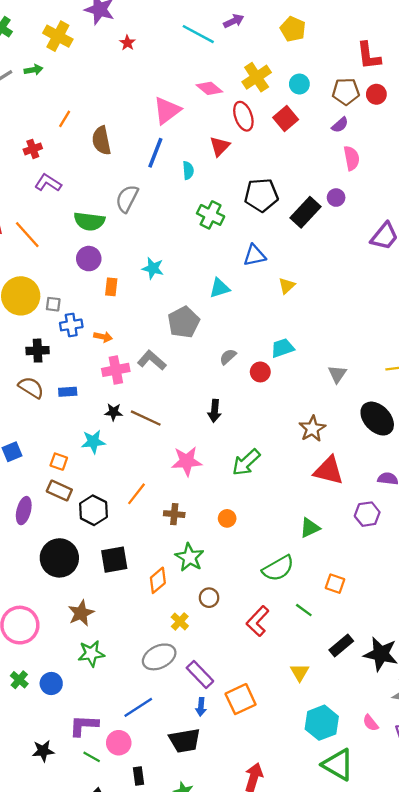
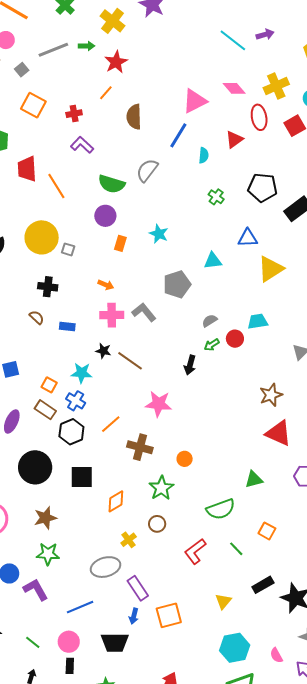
red star: (127, 43) -> (116, 62), moved, size x1.6
green cross: (211, 215) -> (216, 197), size x0.7
yellow triangle: (287, 286) -> (271, 269), size x1.8
blue cross: (71, 325) -> (76, 401), moved, turned 30
brown semicircle: (31, 387) -> (37, 317), size x0.7
green arrow: (246, 462) -> (212, 345), moved, size x0.6
brown cross: (174, 514) -> (140, 447), size x1.4
green star: (189, 557) -> (161, 488), moved
purple L-shape: (84, 725) -> (36, 589), moved, turned 48
pink circle: (119, 743) -> (69, 642), moved

